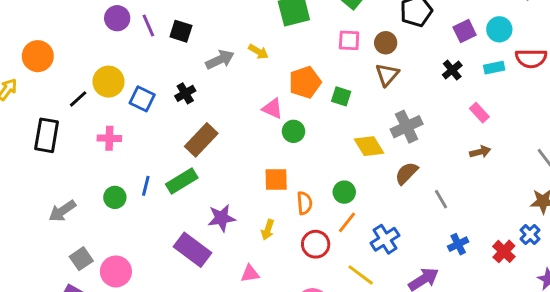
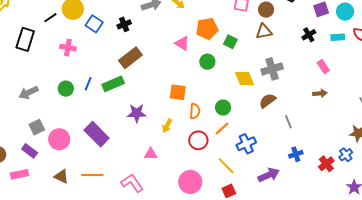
brown triangle: (387, 75) -> (264, 31), turned 30
green circle: (293, 131) -> (207, 62), moved
purple rectangle: (192, 250) -> (97, 134), moved

